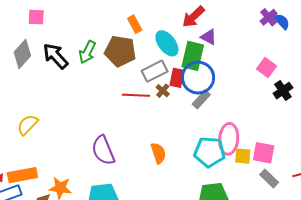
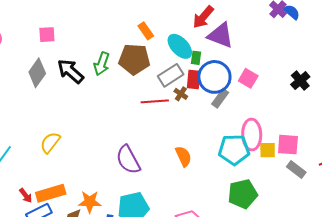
purple triangle: (209, 37) -> (221, 35), size x1.6
green rectangle: (193, 56) -> (196, 58), moved, size x0.5
pink square: (267, 67) -> (248, 78), moved

